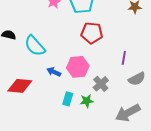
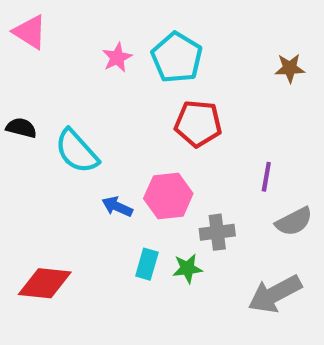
gray cross: (101, 84) -> (217, 232), turned 35
red diamond: (20, 86) -> (45, 283), moved

